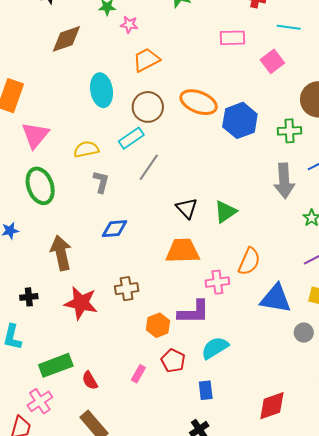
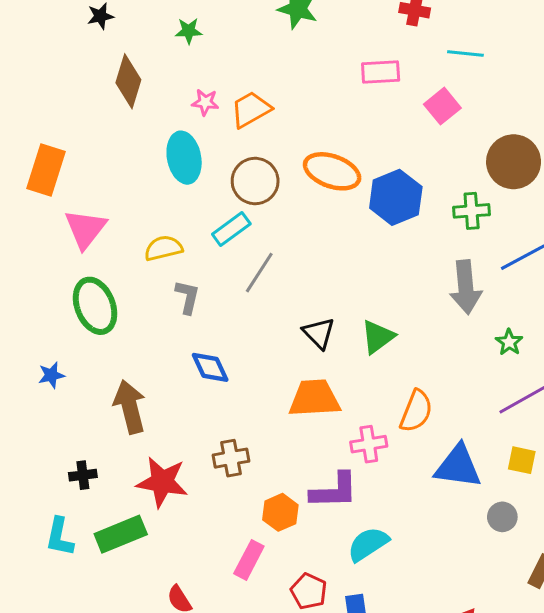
pink star: (129, 25) -> (205, 102), moved
brown diamond: (66, 39) -> (128, 81), turned -52
blue diamond: (115, 229) -> (210, 367), turned 72
red pentagon: (173, 361) -> (309, 591), moved
green rectangle: (56, 365) -> (121, 534), moved
pink rectangle: (138, 374) -> (249, 560), moved, size x1.4

